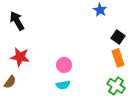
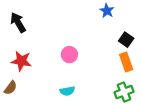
pink circle: (64, 65) -> (69, 55), moved
green cross: (116, 86) -> (124, 92), turned 36

